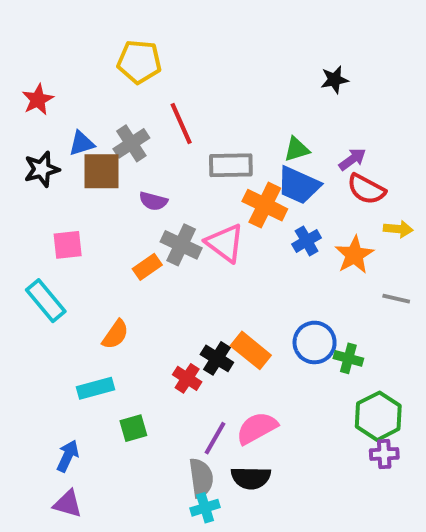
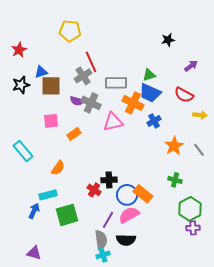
gray cross: (131, 143) -> (83, 76), moved
purple arrow: (352, 159) -> (191, 66), moved
pink triangle: (225, 243) -> (113, 122), turned -50
pink square: (68, 245) -> (51, 121), moved
gray cross: (181, 245) -> (91, 103), moved
orange star: (354, 255) -> (174, 146), moved
gray line: (396, 299) -> (199, 150), turned 40
blue circle: (315, 342) -> (127, 195), moved
orange rectangle: (251, 350) -> (143, 194), moved
black cross: (217, 358) -> (109, 180), turned -35
green square: (133, 428) -> (67, 215), size x1.6
blue arrow: (68, 456) -> (34, 211), moved

